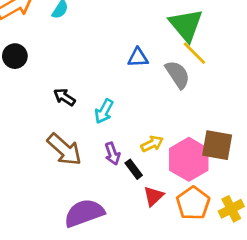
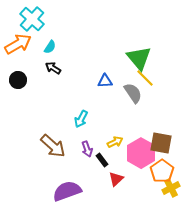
black arrow: (64, 97) -> (53, 68), moved
orange pentagon: (193, 203) -> (162, 171), moved

